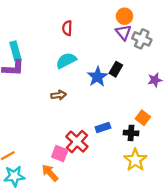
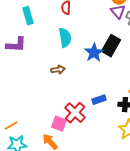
cyan rectangle: (15, 51) -> (28, 16), moved
cyan semicircle: (66, 61) -> (65, 38), turned 108
black rectangle: (116, 69) -> (111, 46), size x1.5

